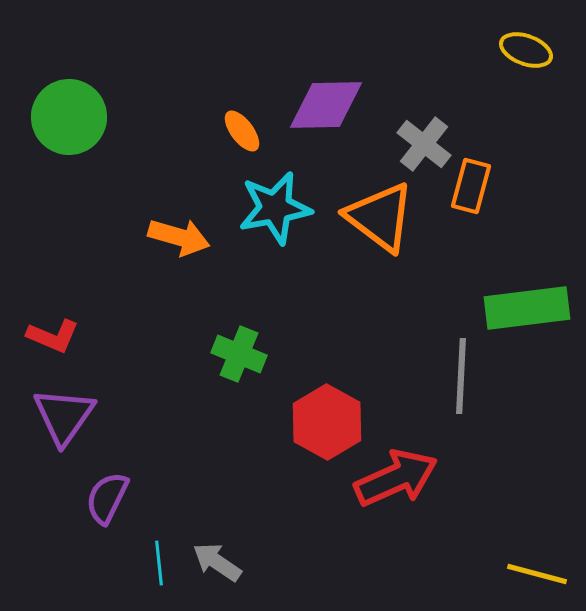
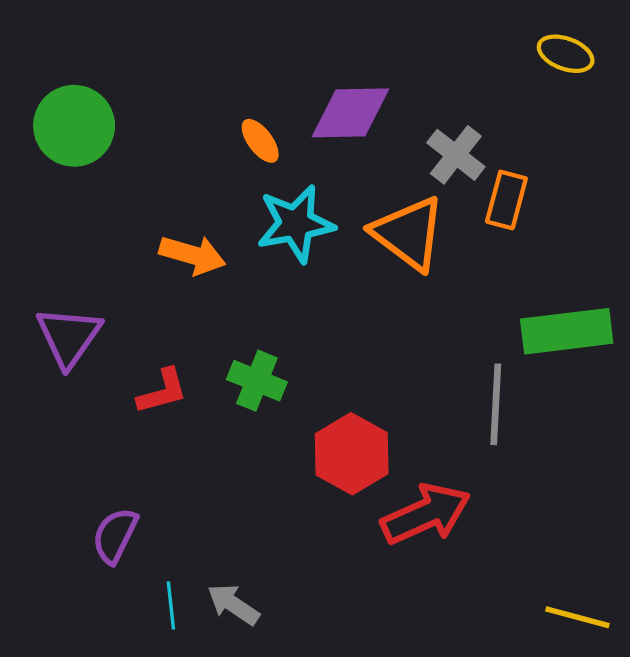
red L-shape: (53, 336) -> (162, 391), moved, turned -38
purple triangle: (64, 416) -> (69, 337), moved

